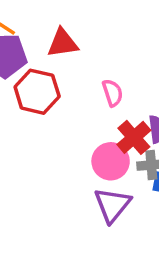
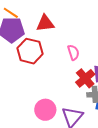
pink circle: (111, 161) -> (45, 110), moved

